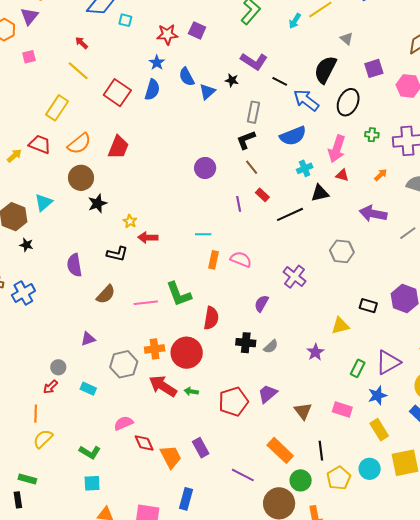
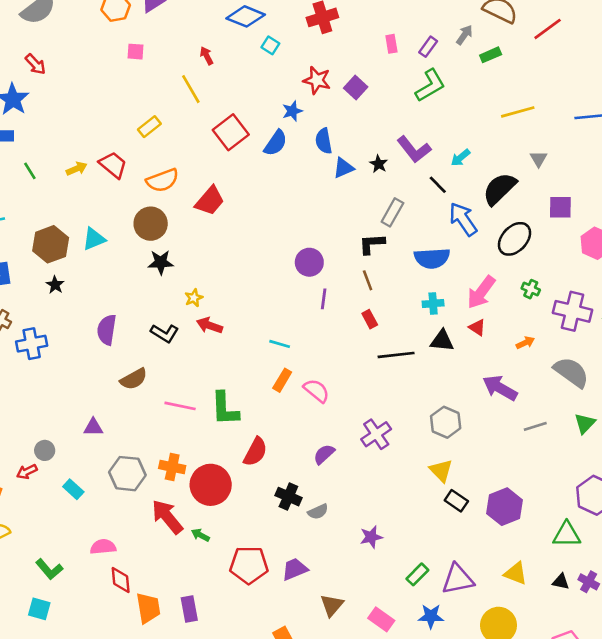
cyan arrow: (295, 21) -> (460, 158), moved
yellow rectangle: (57, 108) -> (149, 127), size x0.7
purple line: (239, 204) -> (324, 299), moved
yellow triangle: (340, 326) -> (441, 471), moved, turned 42

